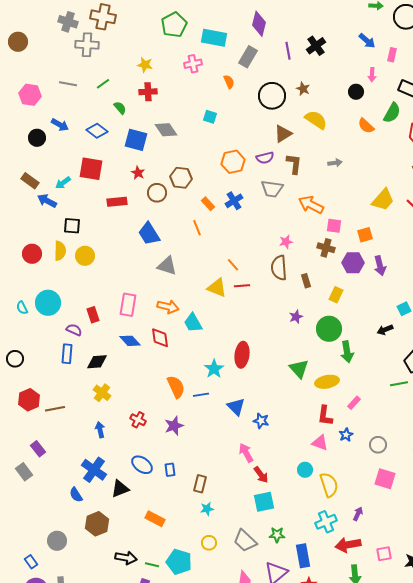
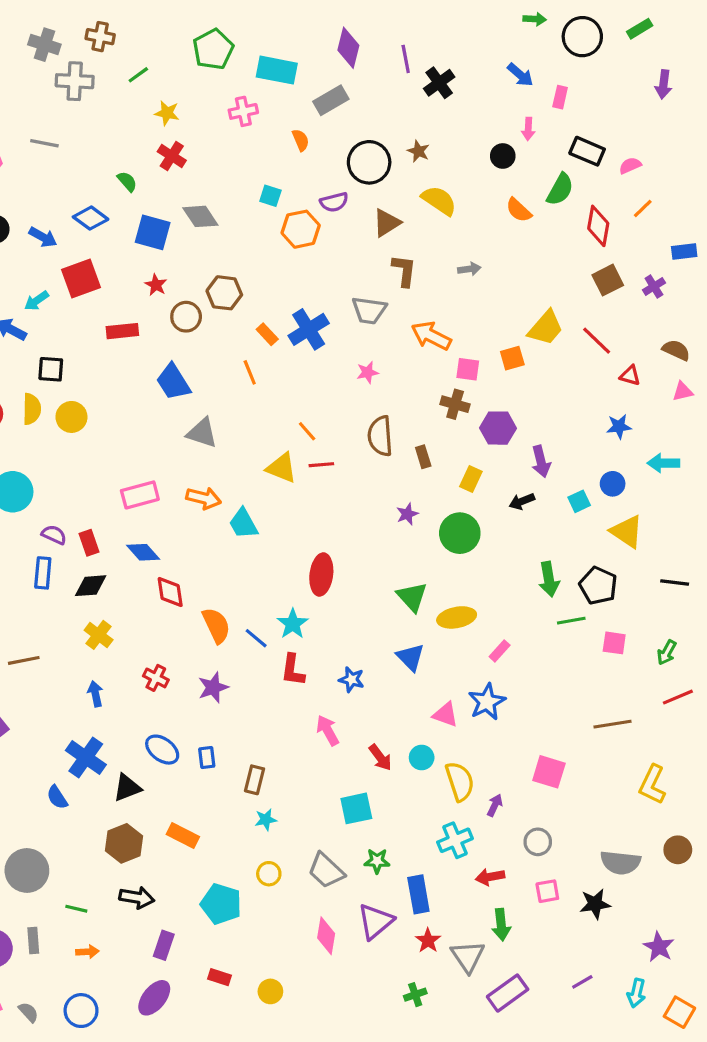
brown cross: (103, 17) -> (100, 37), size x0.7
purple line: (288, 51) -> (406, 59), moved
gray rectangle: (248, 57) -> (331, 100), turned 30
green line: (103, 84) -> (138, 75), moved
red cross: (148, 92) -> (172, 156), turned 36
blue arrow: (60, 125) -> (43, 237), moved
purple semicircle: (265, 158) -> (334, 202), moved
orange hexagon: (233, 162) -> (301, 229), moved
red square: (91, 169) -> (81, 279), turned -30
blue cross: (234, 201) -> (309, 329), size x1.4
orange square: (365, 235) -> (512, 358), moved
pink star: (286, 242) -> (367, 372), moved
purple arrow: (380, 266) -> (541, 462), moved
pink rectangle: (128, 305) -> (140, 495), turned 65
red rectangle: (93, 315) -> (89, 543), moved
black arrow: (385, 330) -> (522, 501), moved
red diamond: (160, 338) -> (170, 592), moved
green arrow: (347, 352) -> (549, 579), moved
cyan star: (214, 369) -> (293, 624), moved
blue line: (201, 395) -> (256, 638), turned 49
blue triangle: (236, 407) -> (410, 657), moved
red L-shape: (325, 416) -> (293, 670), moved
blue star: (346, 435) -> (487, 702), size x1.6
gray circle: (378, 445) -> (538, 842), moved
red arrow: (261, 475) -> (380, 758), moved
purple arrow: (358, 514) -> (495, 805), moved
brown hexagon: (97, 524) -> (124, 843), moved
gray circle: (57, 541) -> (27, 871), size x1.4
red arrow: (348, 545) -> (490, 877), size x0.7
green line: (152, 565) -> (76, 909), moved

